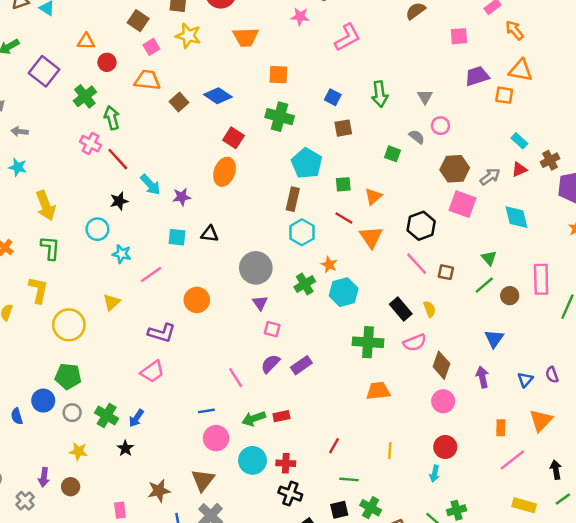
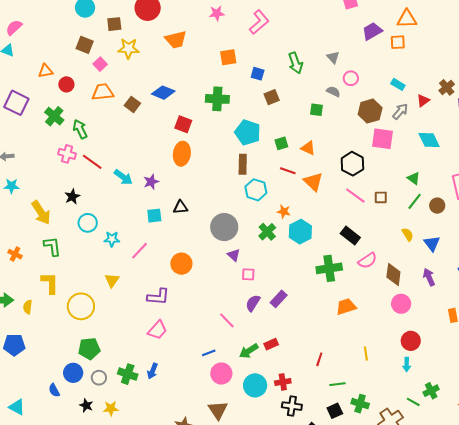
orange square: (278, 75) -> (228, 57), moved
cyan rectangle: (519, 141) -> (398, 84), moved
orange triangle: (373, 197) -> (308, 148), turned -42
black star: (119, 201) -> (72, 197), moved
yellow semicircle: (430, 309) -> (408, 234), moved
black star: (125, 448) -> (86, 405), moved

